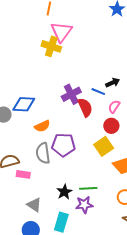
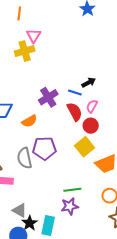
pink triangle: (61, 32) -> (34, 36), size x0.7
yellow cross: (51, 46) -> (25, 51), turned -30
red semicircle: (85, 107) -> (75, 112), moved
orange semicircle: (42, 126) -> (29, 121), moved
black star: (64, 192) -> (30, 223), moved

